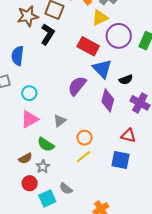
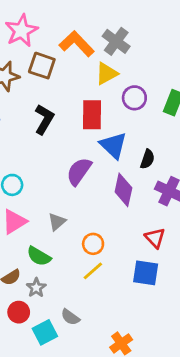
black L-shape: (48, 34) -> (44, 119), moved
purple circle: (119, 36) -> (134, 98), size x0.7
red rectangle: (88, 46) -> (92, 115), turned 65
black semicircle: (126, 80) -> (147, 159), turned -48
red triangle: (128, 136) -> (155, 238), turned 35

